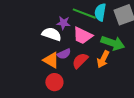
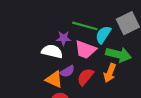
cyan semicircle: (100, 12) -> (103, 35), moved, turned 30

